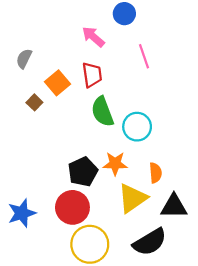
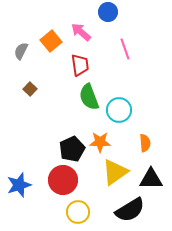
orange square: (57, 83) -> (51, 41), moved
orange semicircle: (156, 173) -> (145, 143), moved
yellow circle: (90, 244) -> (78, 212), size x0.7

